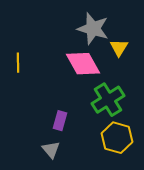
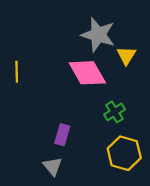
green cross: (108, 100) -> (114, 112), size x0.6

